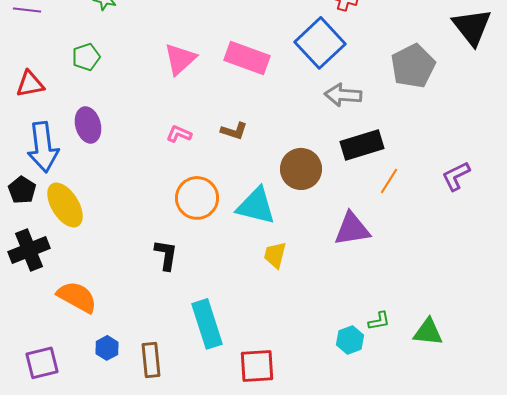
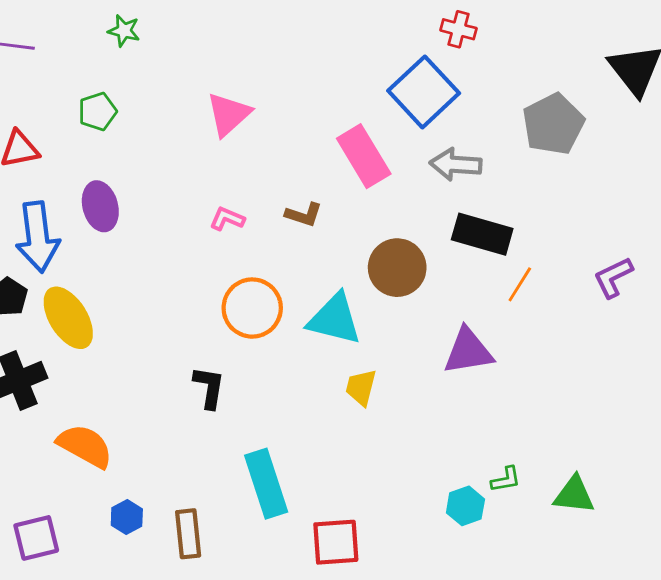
pink rectangle: (247, 58) -> (364, 156), moved, turned 39
black rectangle: (362, 145) -> (482, 234), turned 33

